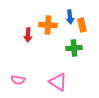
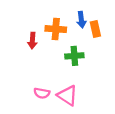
green cross: (74, 48) -> (74, 56), moved
pink semicircle: (18, 80) -> (42, 93), moved

